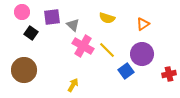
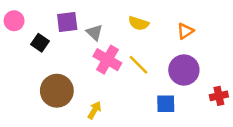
pink circle: (22, 12) -> (14, 21), moved
brown circle: (24, 70) -> (57, 91), moved
blue square: (126, 71) -> (166, 104), moved, turned 35

